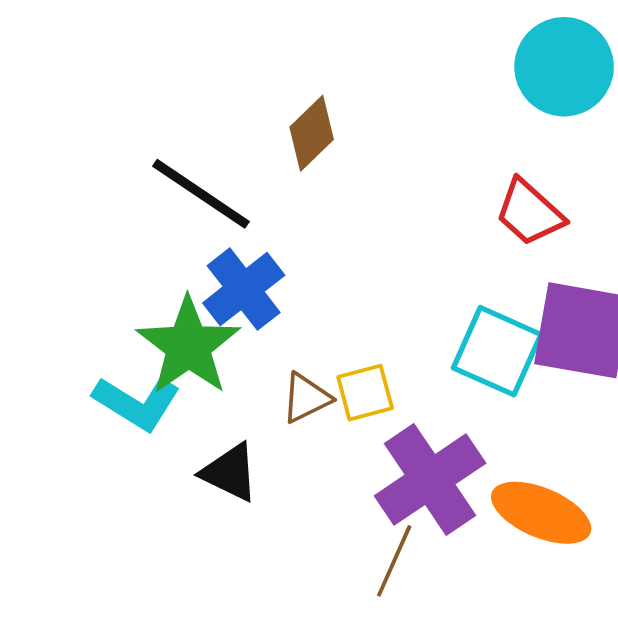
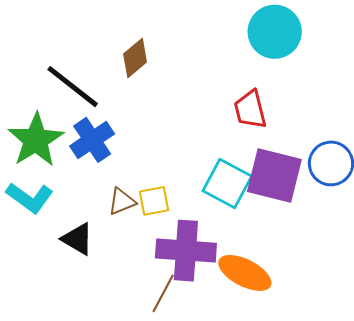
red trapezoid: (530, 213) -> (250, 110), turned 30
green star: (188, 346) -> (36, 140), moved
purple cross: (430, 479) -> (186, 251), turned 34

